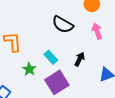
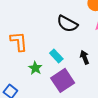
black arrow: (80, 59) -> (85, 57), turned -48

